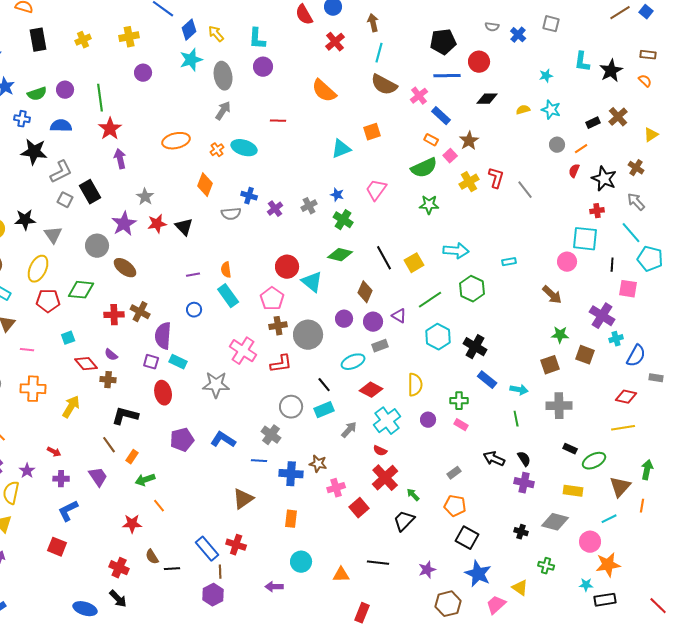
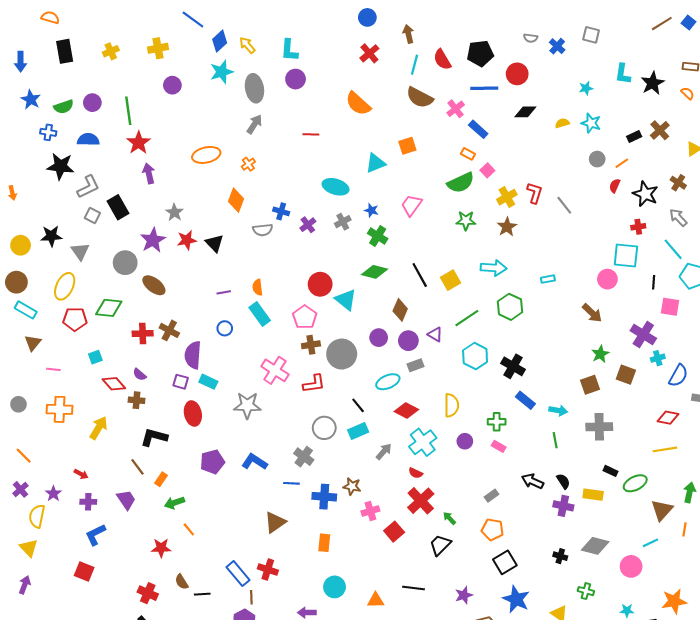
red semicircle: (304, 15) -> (442, 60), moved
brown star: (469, 141) -> (507, 227), moved
cyan ellipse: (244, 148) -> (336, 187), moved
green star: (560, 335) -> (600, 354), turned -30
yellow rectangle: (573, 491) -> (593, 495), moved
black square: (467, 538) -> (505, 562), turned 30
orange star: (608, 565) -> (674, 601), moved

